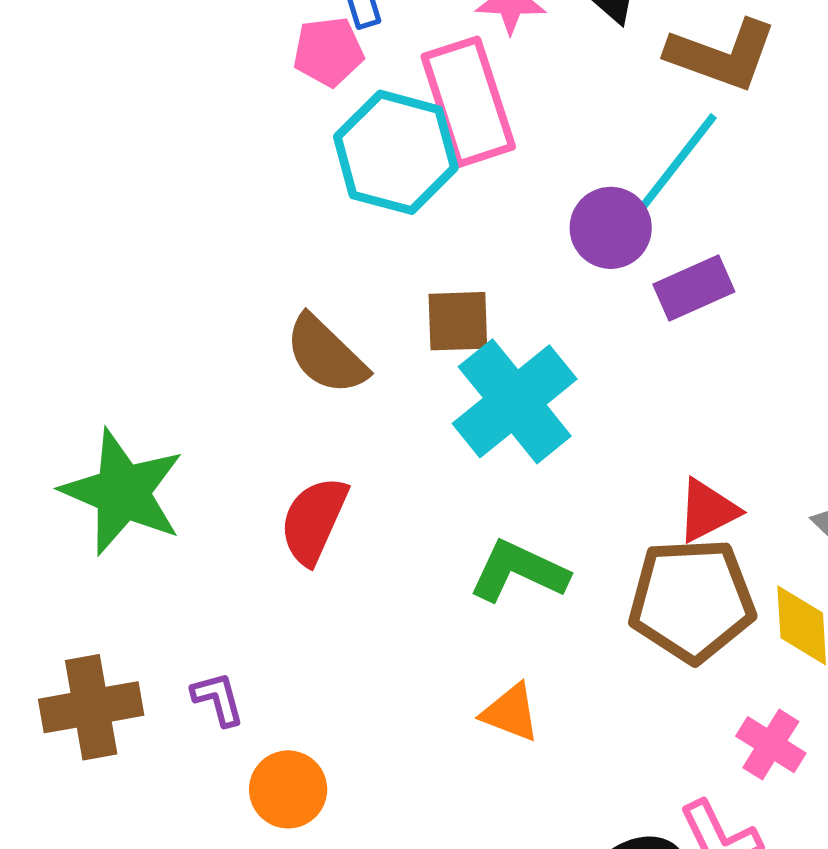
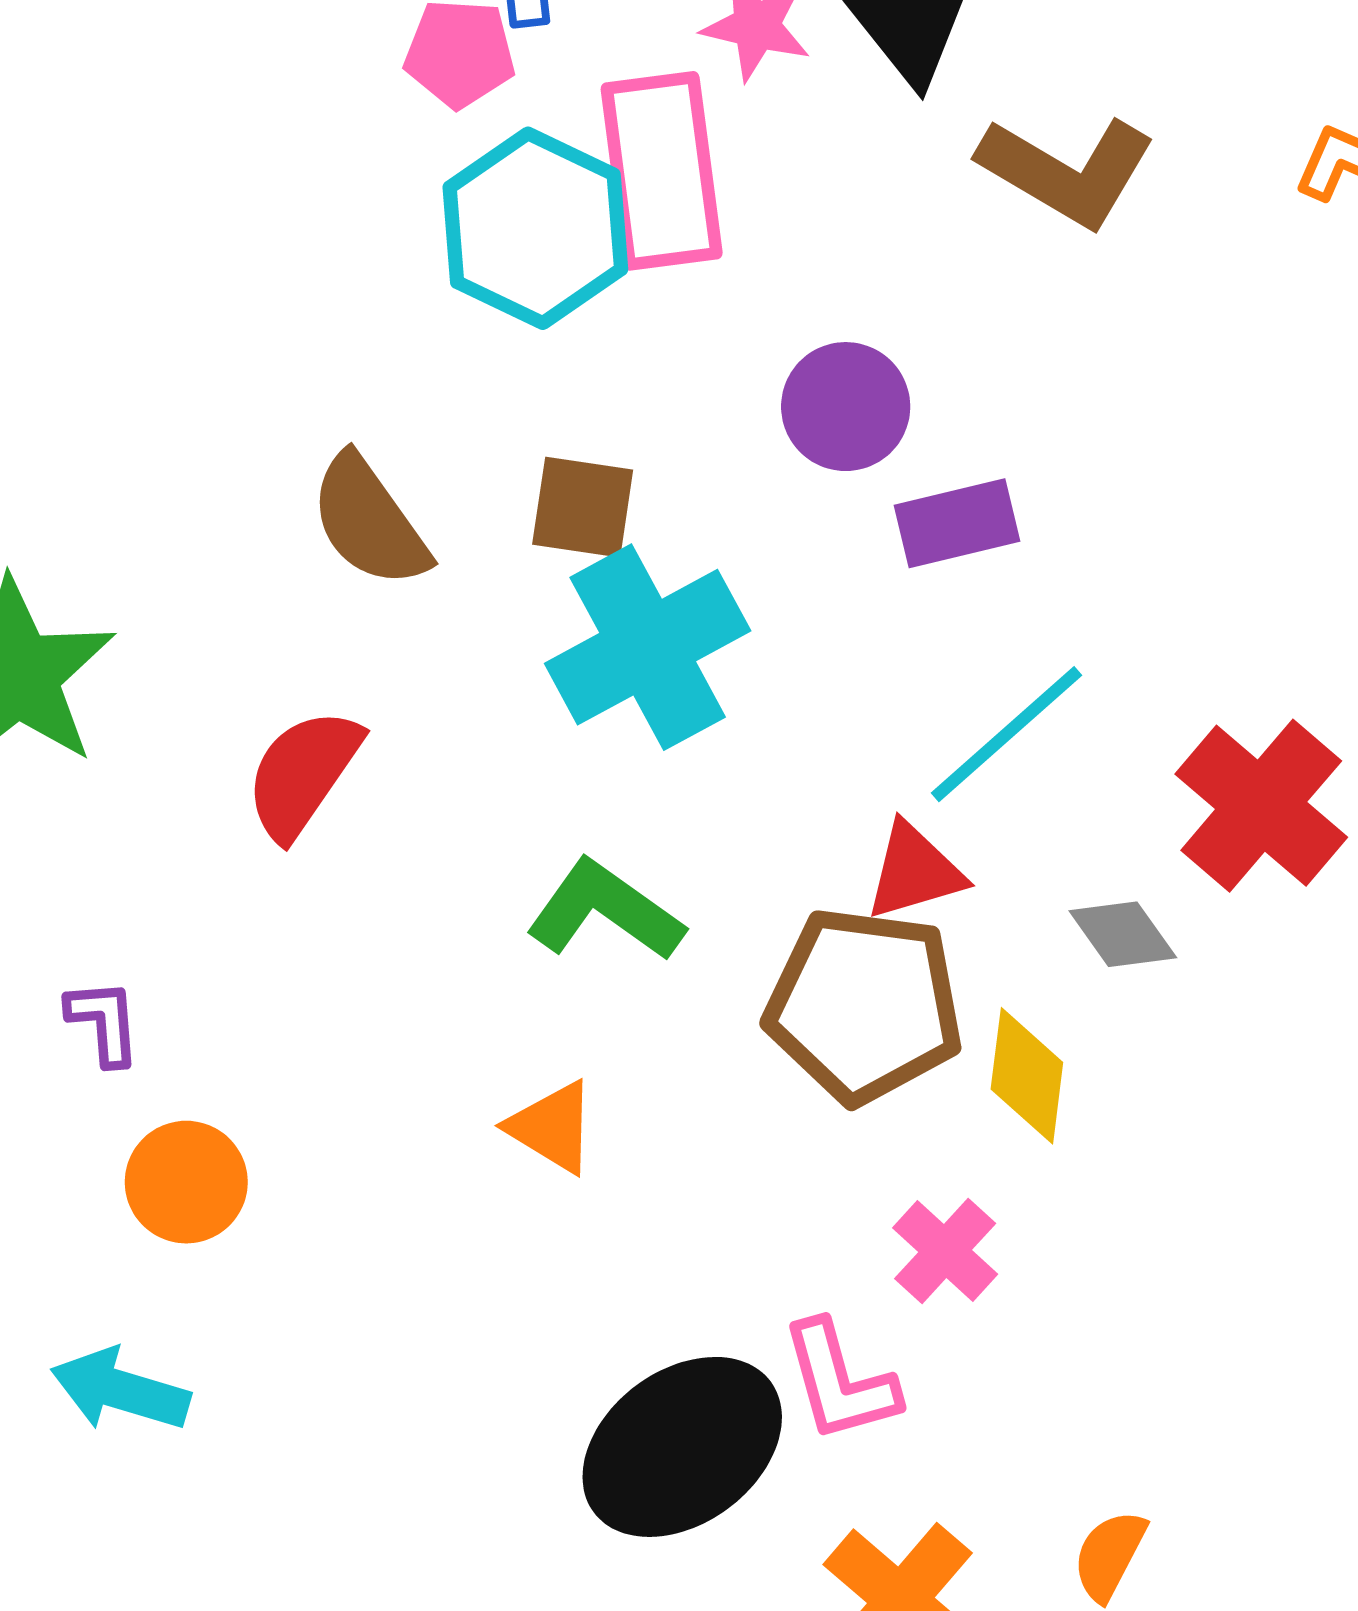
cyan line: (676, 164) -> (1006, 734), moved

